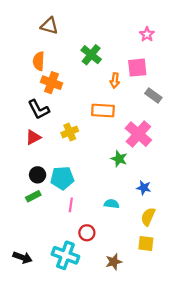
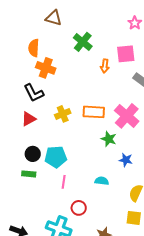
brown triangle: (49, 26) -> (54, 18), moved
orange rectangle: (103, 110) -> (94, 112), moved
blue star: (144, 188) -> (126, 160), moved
green rectangle: (33, 196) -> (29, 174), turned 32

